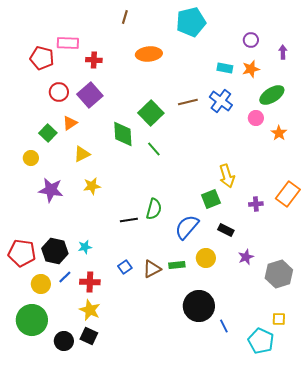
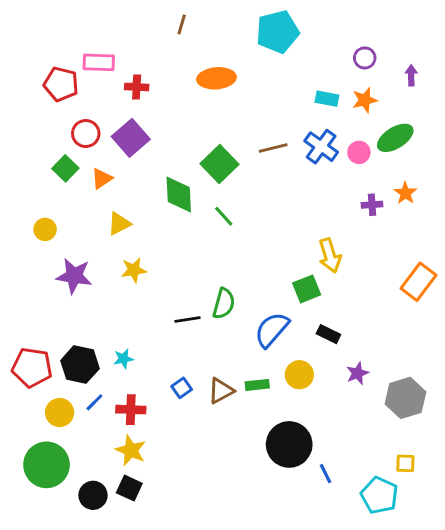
pink circle: (256, 118) -> (359, 152), moved
green square: (48, 133) -> (65, 168), moved
purple cross: (256, 204) -> (372, 205), moved

